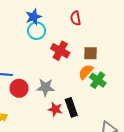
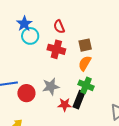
red semicircle: (76, 18) -> (59, 27), moved
green cross: (98, 80) -> (86, 85), moved
black rectangle: (71, 107) -> (79, 100), turned 54

